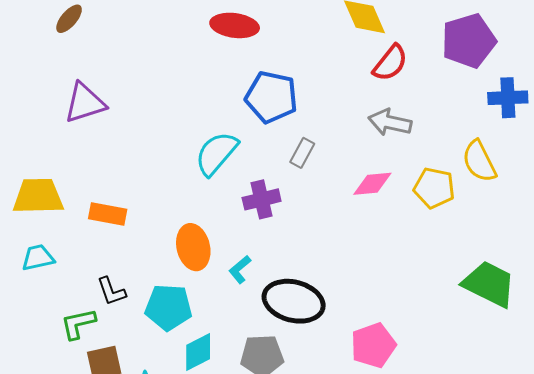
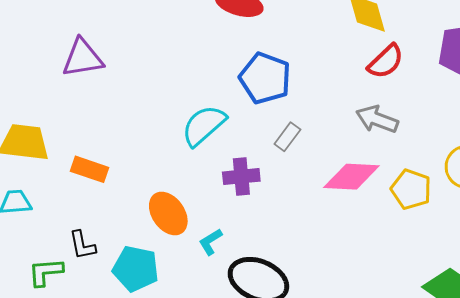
pink diamond: (372, 184) -> (351, 177), size x1.4
orange ellipse: (193, 247) -> (168, 214), turned -30

